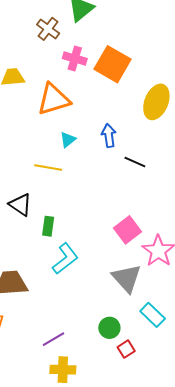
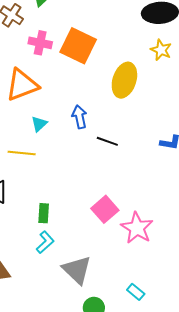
green rectangle: (48, 226) -> (44, 213), moved
cyan L-shape: (65, 259) -> (45, 242), size x0.7
gray triangle: (127, 278) -> (77, 270), moved
cyan rectangle: (153, 315) -> (136, 292), size x0.7

